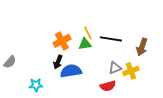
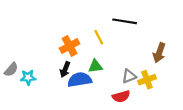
black line: (111, 39) -> (125, 21), moved
green triangle: (85, 44) -> (95, 66), moved
cyan star: (36, 85) -> (28, 77), moved

